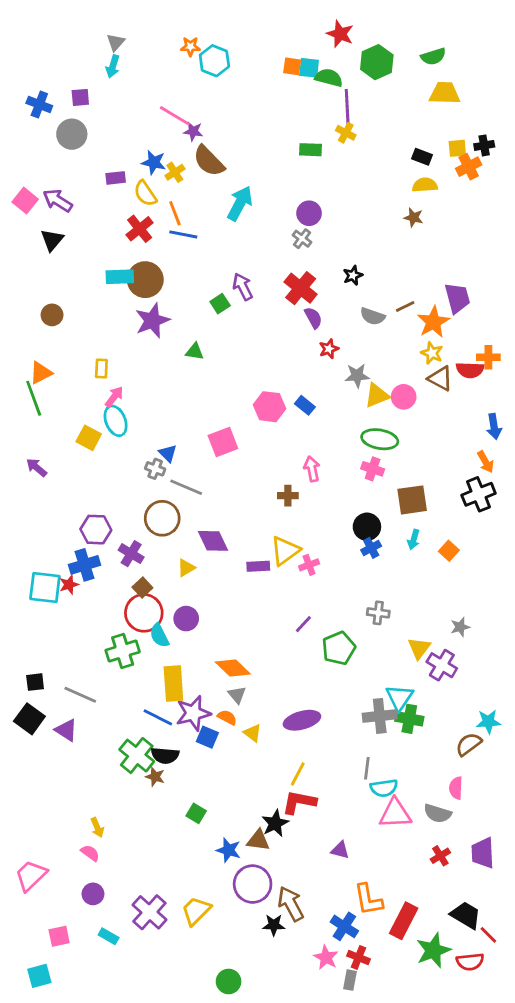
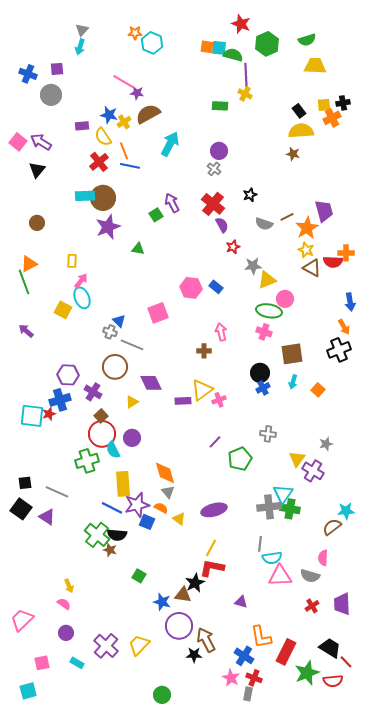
black rectangle: (422, 157) -> (299, 111), turned 32
brown semicircle: (209, 161) -> (148, 114), turned 105
yellow semicircle: (425, 185) -> (301, 131), size x1.4
pink circle: (404, 397) -> (285, 299), moved
orange diamond: (233, 668) -> (165, 473), turned 30

